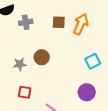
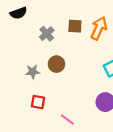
gray cross: (26, 22) -> (47, 34), moved, turned -32

